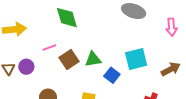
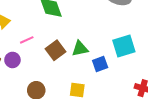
pink line: (49, 47) -> (27, 40), moved
blue square: (112, 75) -> (100, 64), turned 35

